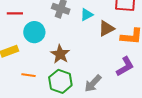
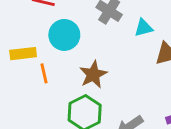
orange line: (28, 75) -> (44, 73), moved, turned 56

